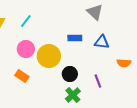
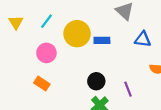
blue triangle: (102, 42) -> (143, 39), moved
yellow circle: (49, 56) -> (77, 34), moved

